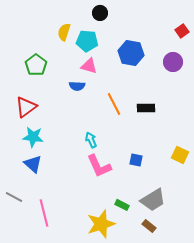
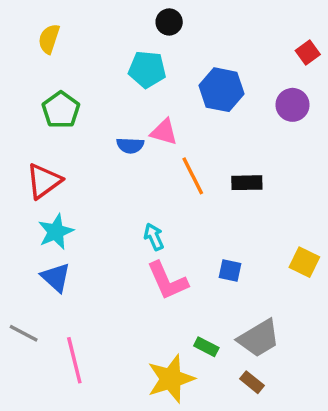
yellow semicircle: (64, 32) -> (49, 39), moved
pink triangle: (89, 66) -> (164, 132), moved
cyan star: (33, 137) -> (56, 232), turned -30

